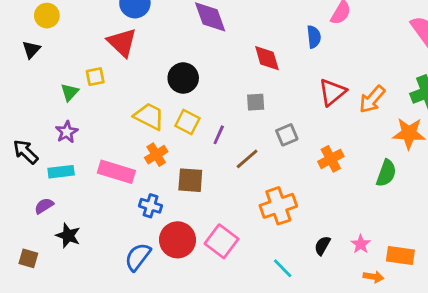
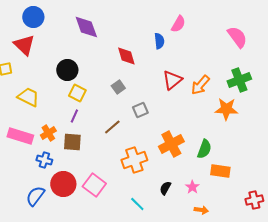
gray square: (256, 102) -> (118, 87), turned -32
yellow trapezoid: (149, 116) -> (28, 97), moved
yellow square: (187, 122) -> (77, 93), moved
purple line: (219, 135) -> (74, 116), moved
orange cross: (156, 155) -> (48, 133), moved
orange cross: (331, 159) -> (171, 144), moved, size x1.4
green semicircle: (386, 173) -> (204, 149), moved
orange rectangle: (400, 255) -> (220, 171), moved

